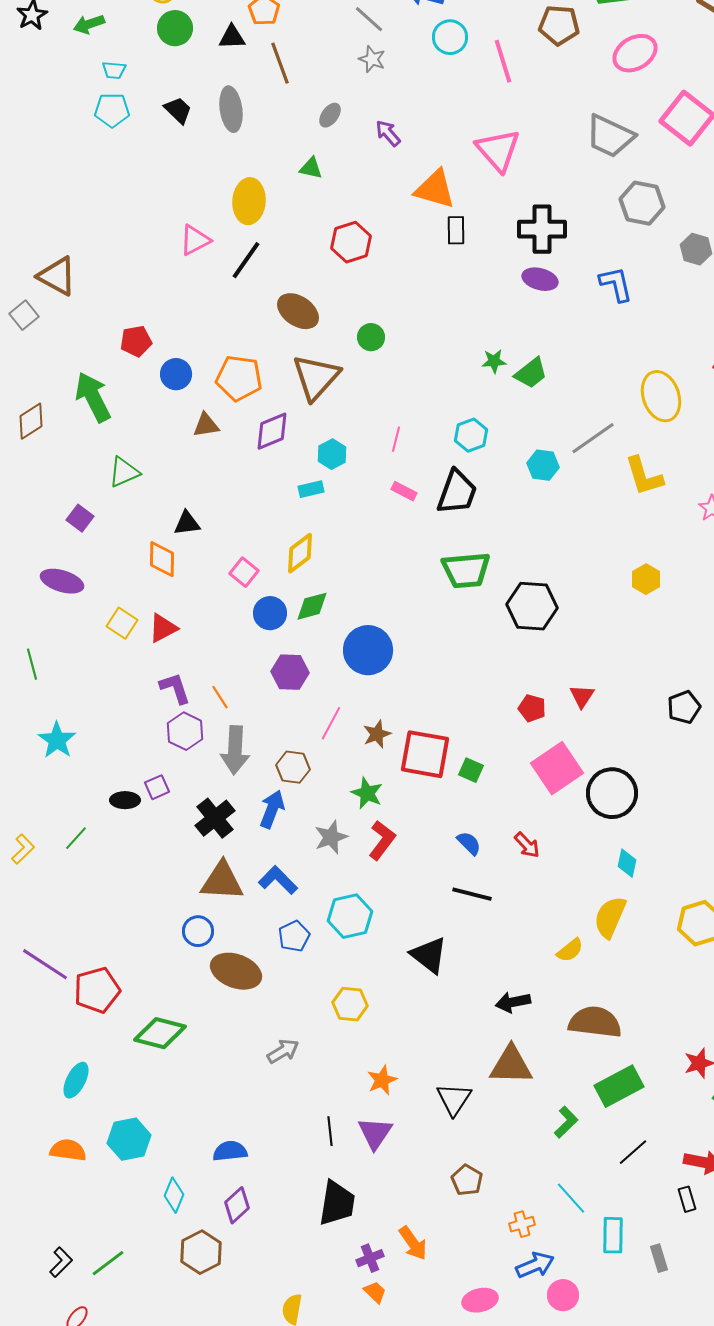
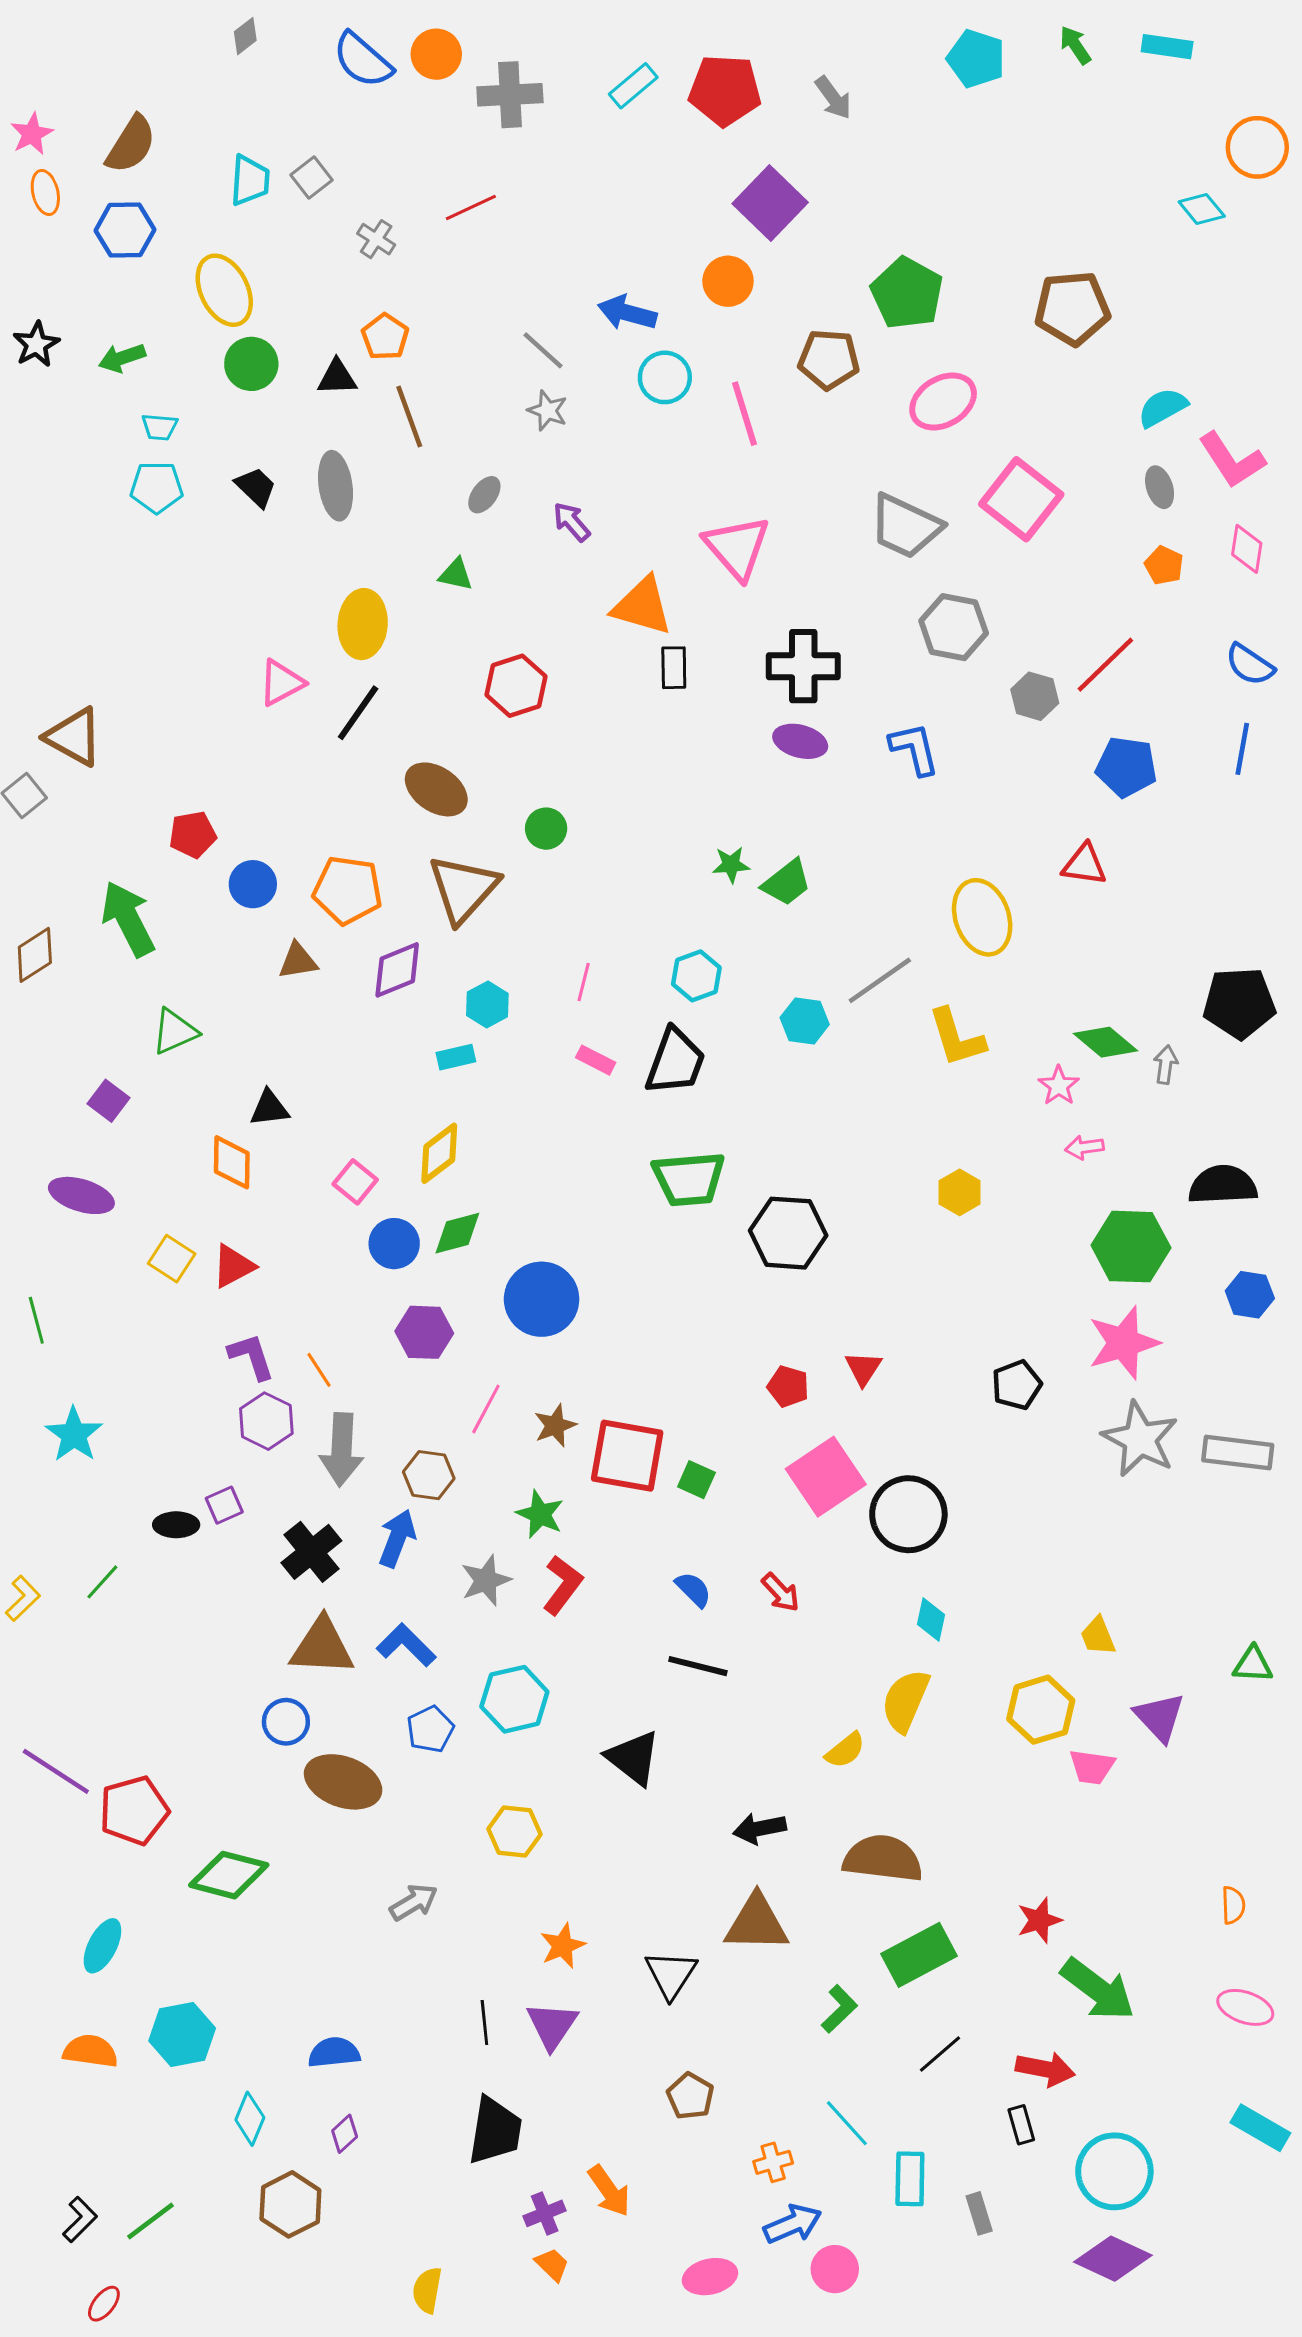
purple diamond: (237, 1205) -> (345, 2134), size x0.7

